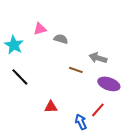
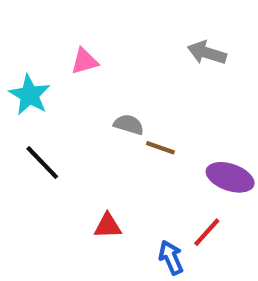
gray semicircle: (61, 39) -> (129, 125), moved
gray arrow: (98, 58) -> (207, 53), moved

